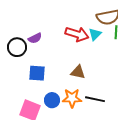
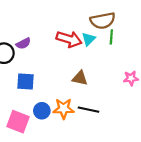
brown triangle: (78, 72) -> (80, 78), moved

